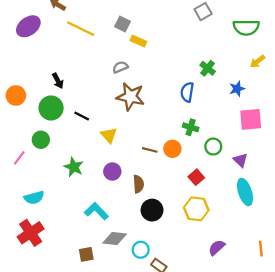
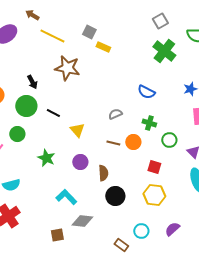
gray semicircle: (120, 67) -> (115, 114), moved
green cross: (208, 68) -> (164, 51), moved, size x1.6
blue semicircle: (187, 92) -> (146, 92), turned -72
brown star: (130, 97) -> (67, 68), moved
red square: (196, 177) -> (154, 167), turned -32
cyan circle: (141, 250) -> (141, 231), moved

